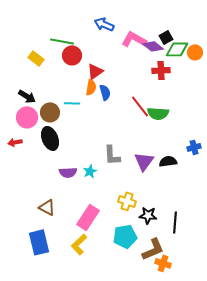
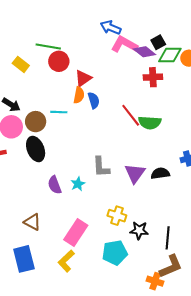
blue arrow: (104, 24) -> (111, 27), moved
purple semicircle: (68, 172) -> (55, 185), turned 72
brown L-shape: (153, 249) -> (171, 266), moved

